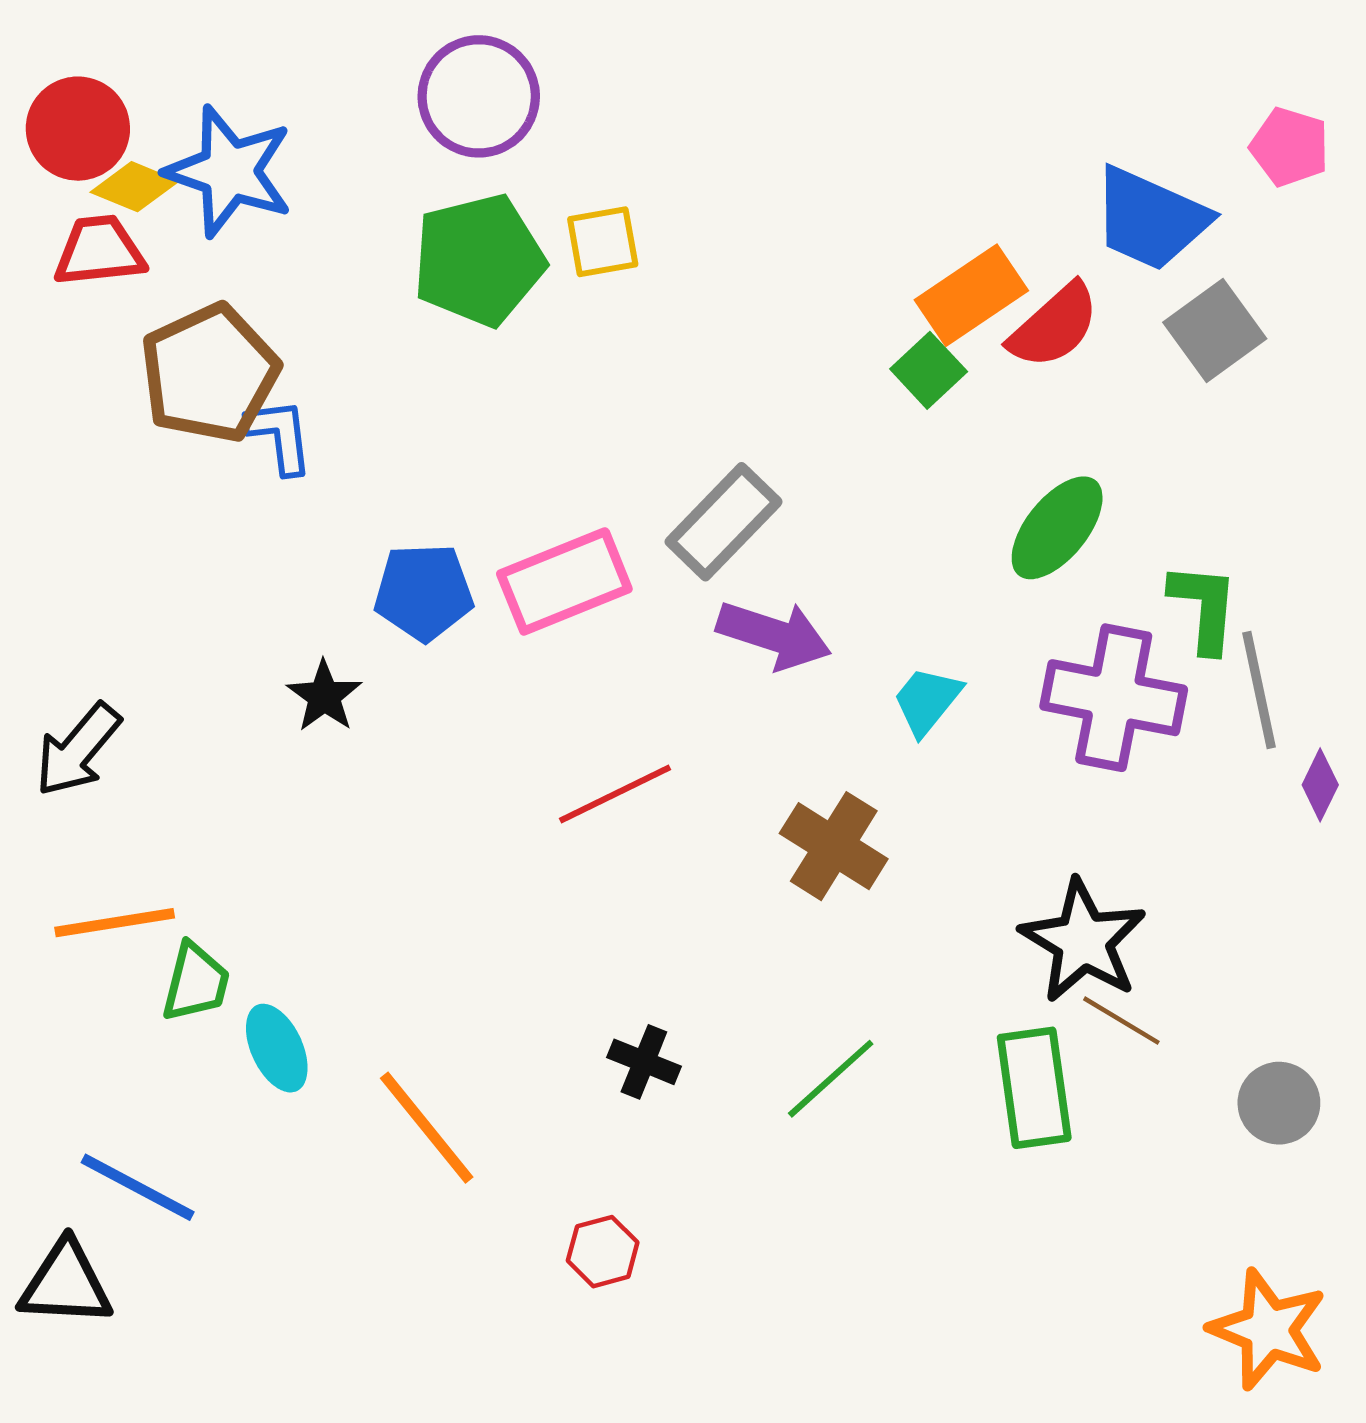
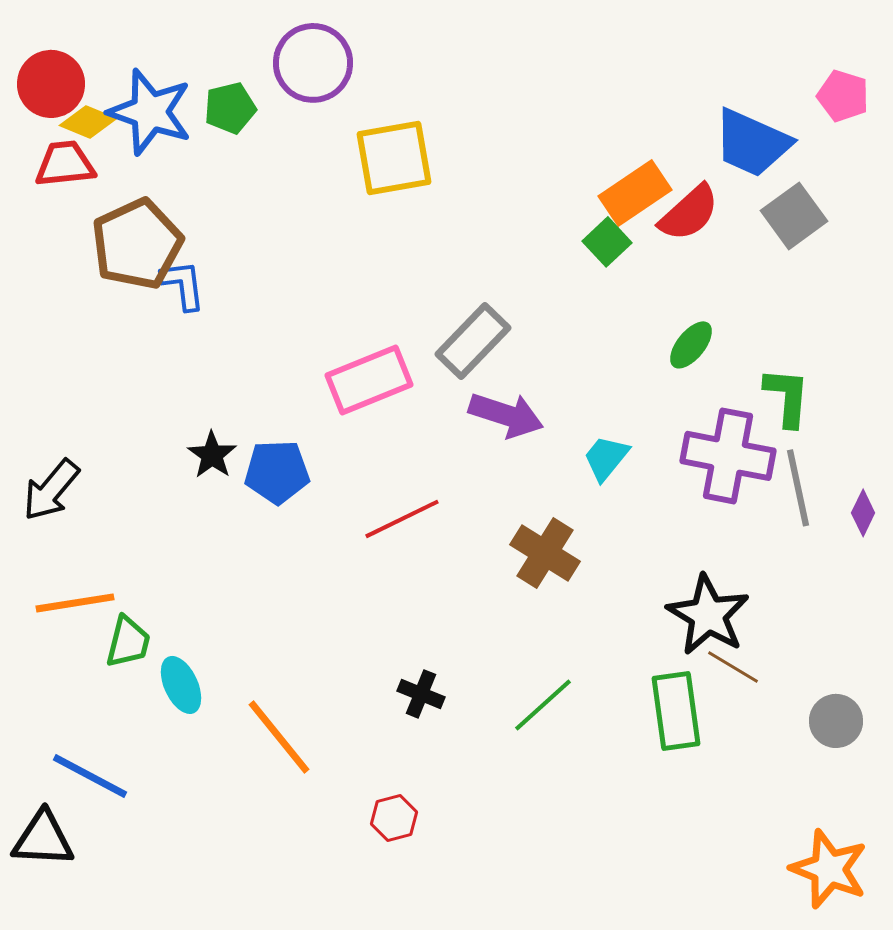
yellow square: (603, 242) -> (394, 158), size x1.6
green pentagon: (479, 260) -> (230, 108), moved, size x0.6
green ellipse: (1057, 528) -> (691, 345), size x0.7
blue pentagon: (424, 592) -> (277, 472), moved
gray line: (1259, 690) -> (798, 488), moved

